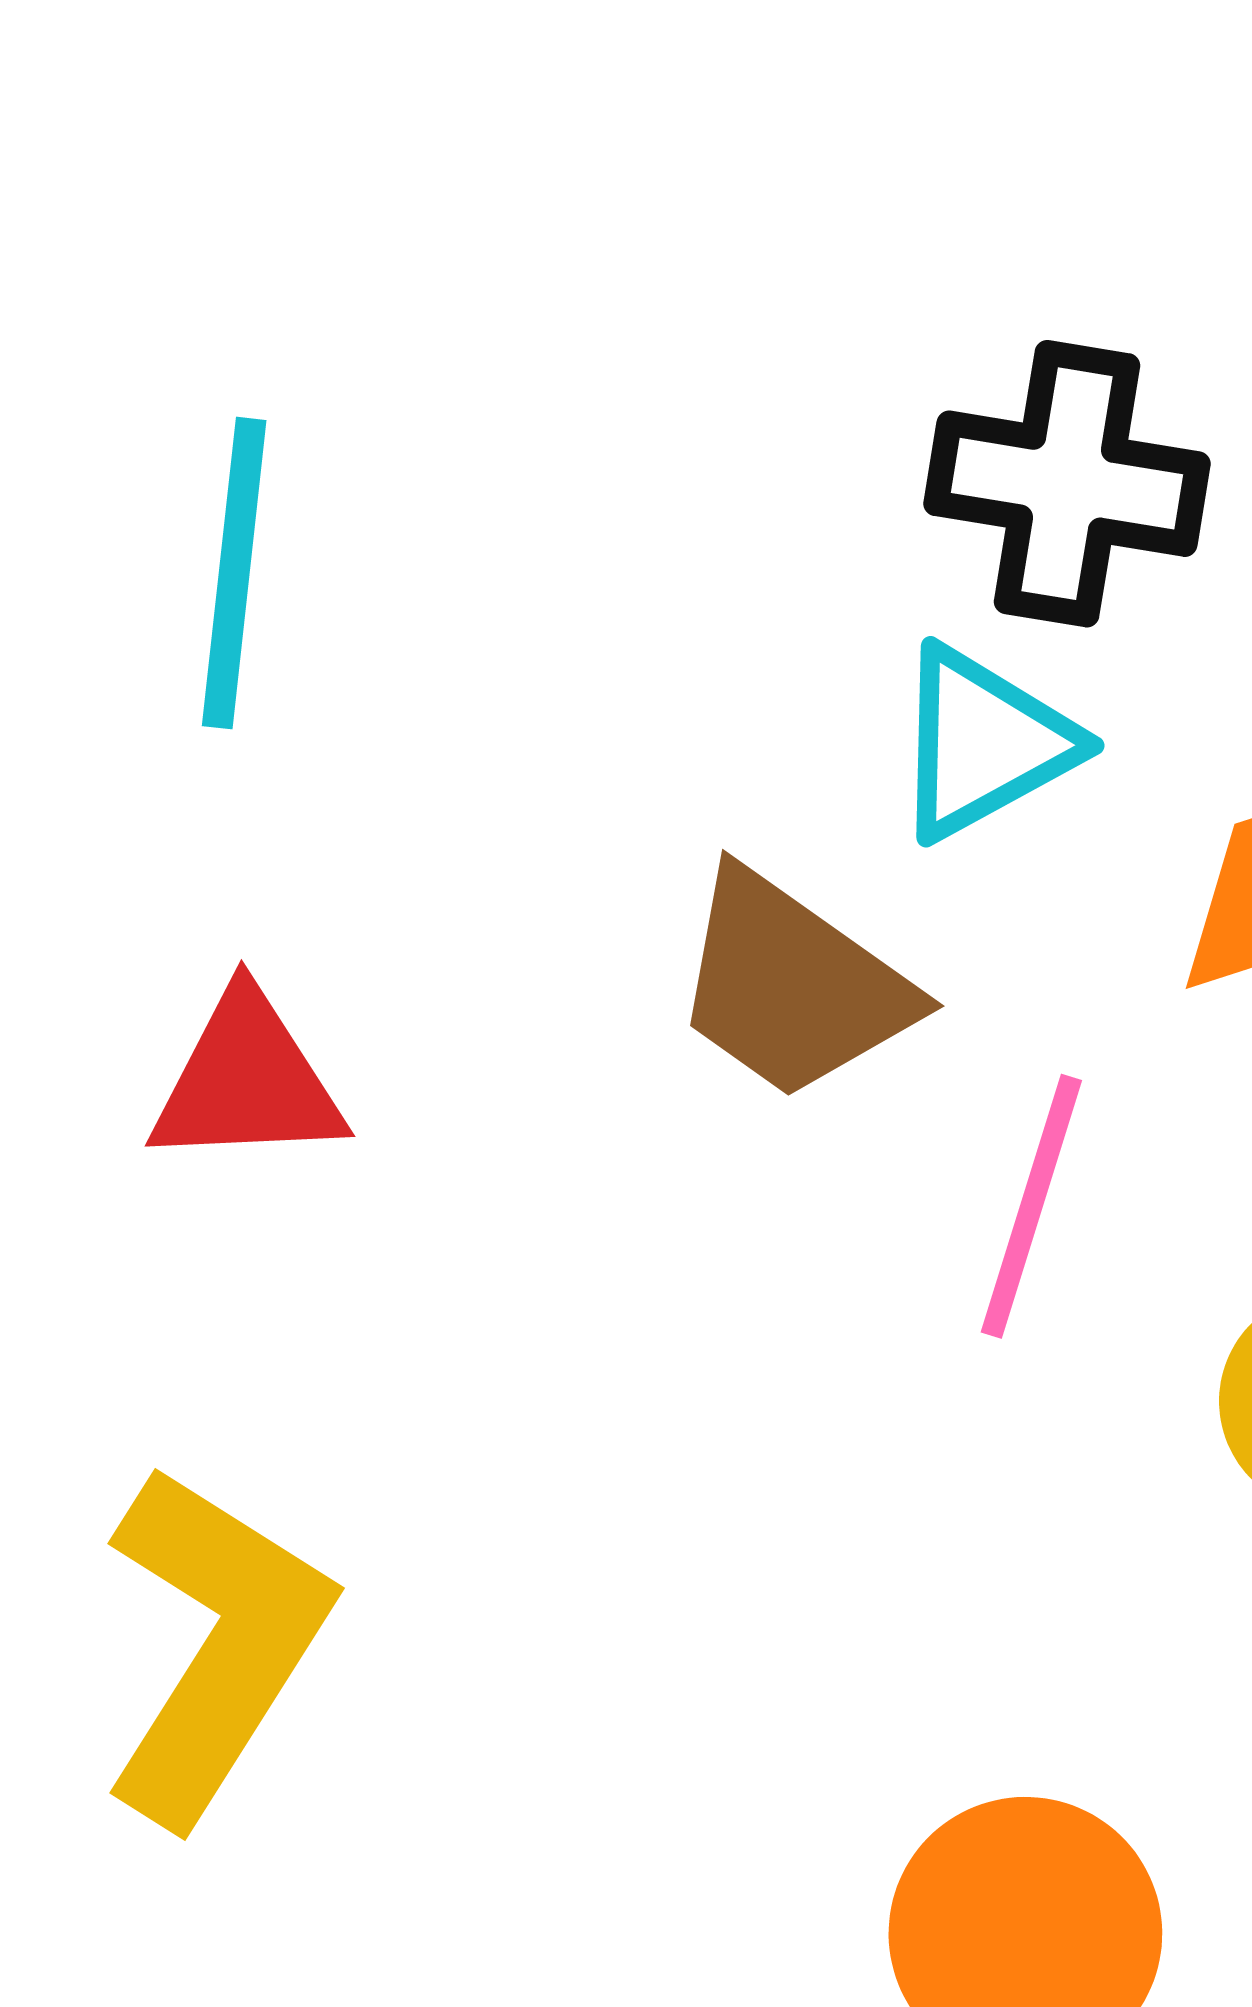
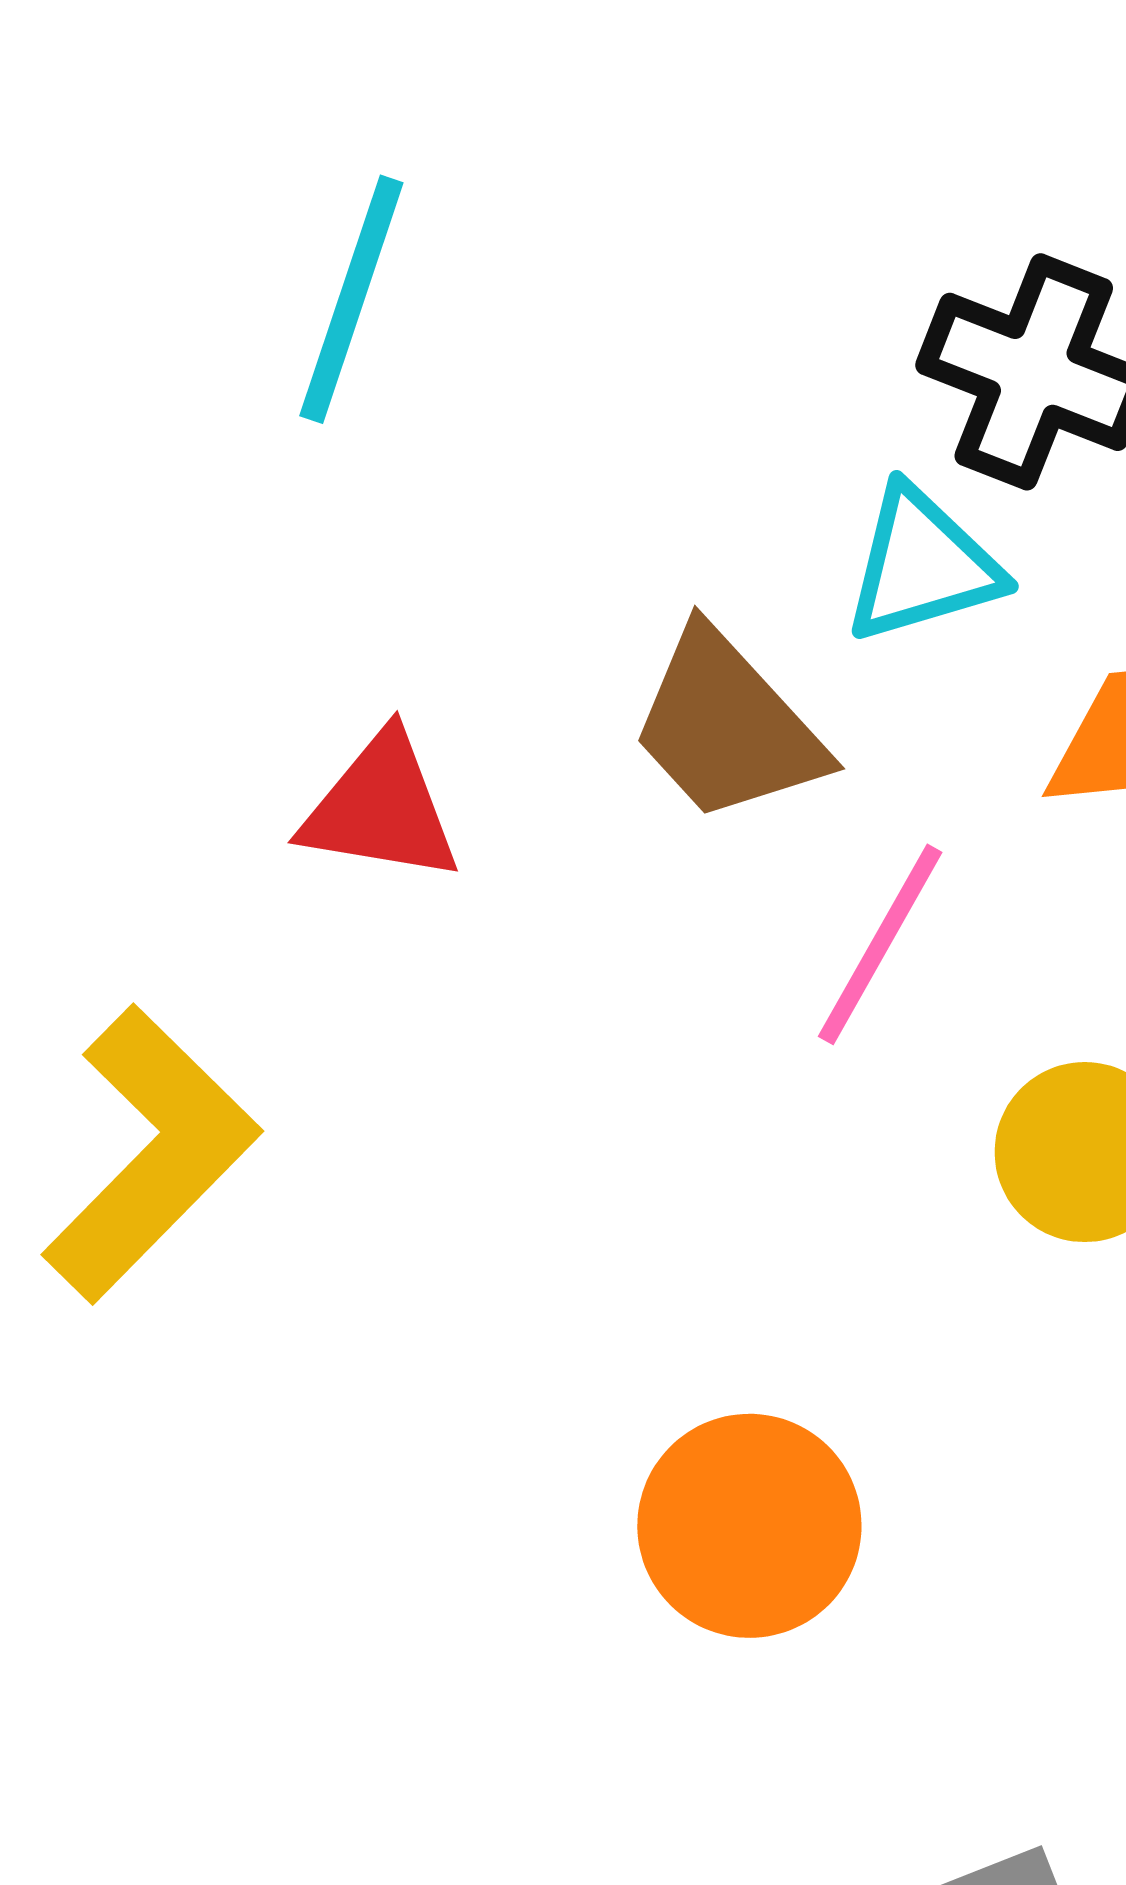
red triangle: (247, 1081) -> (381, 808), moved

